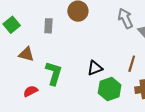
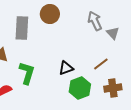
gray rectangle: (48, 26) -> (22, 28), size x1.6
brown line: (132, 64) -> (101, 64), turned 35

